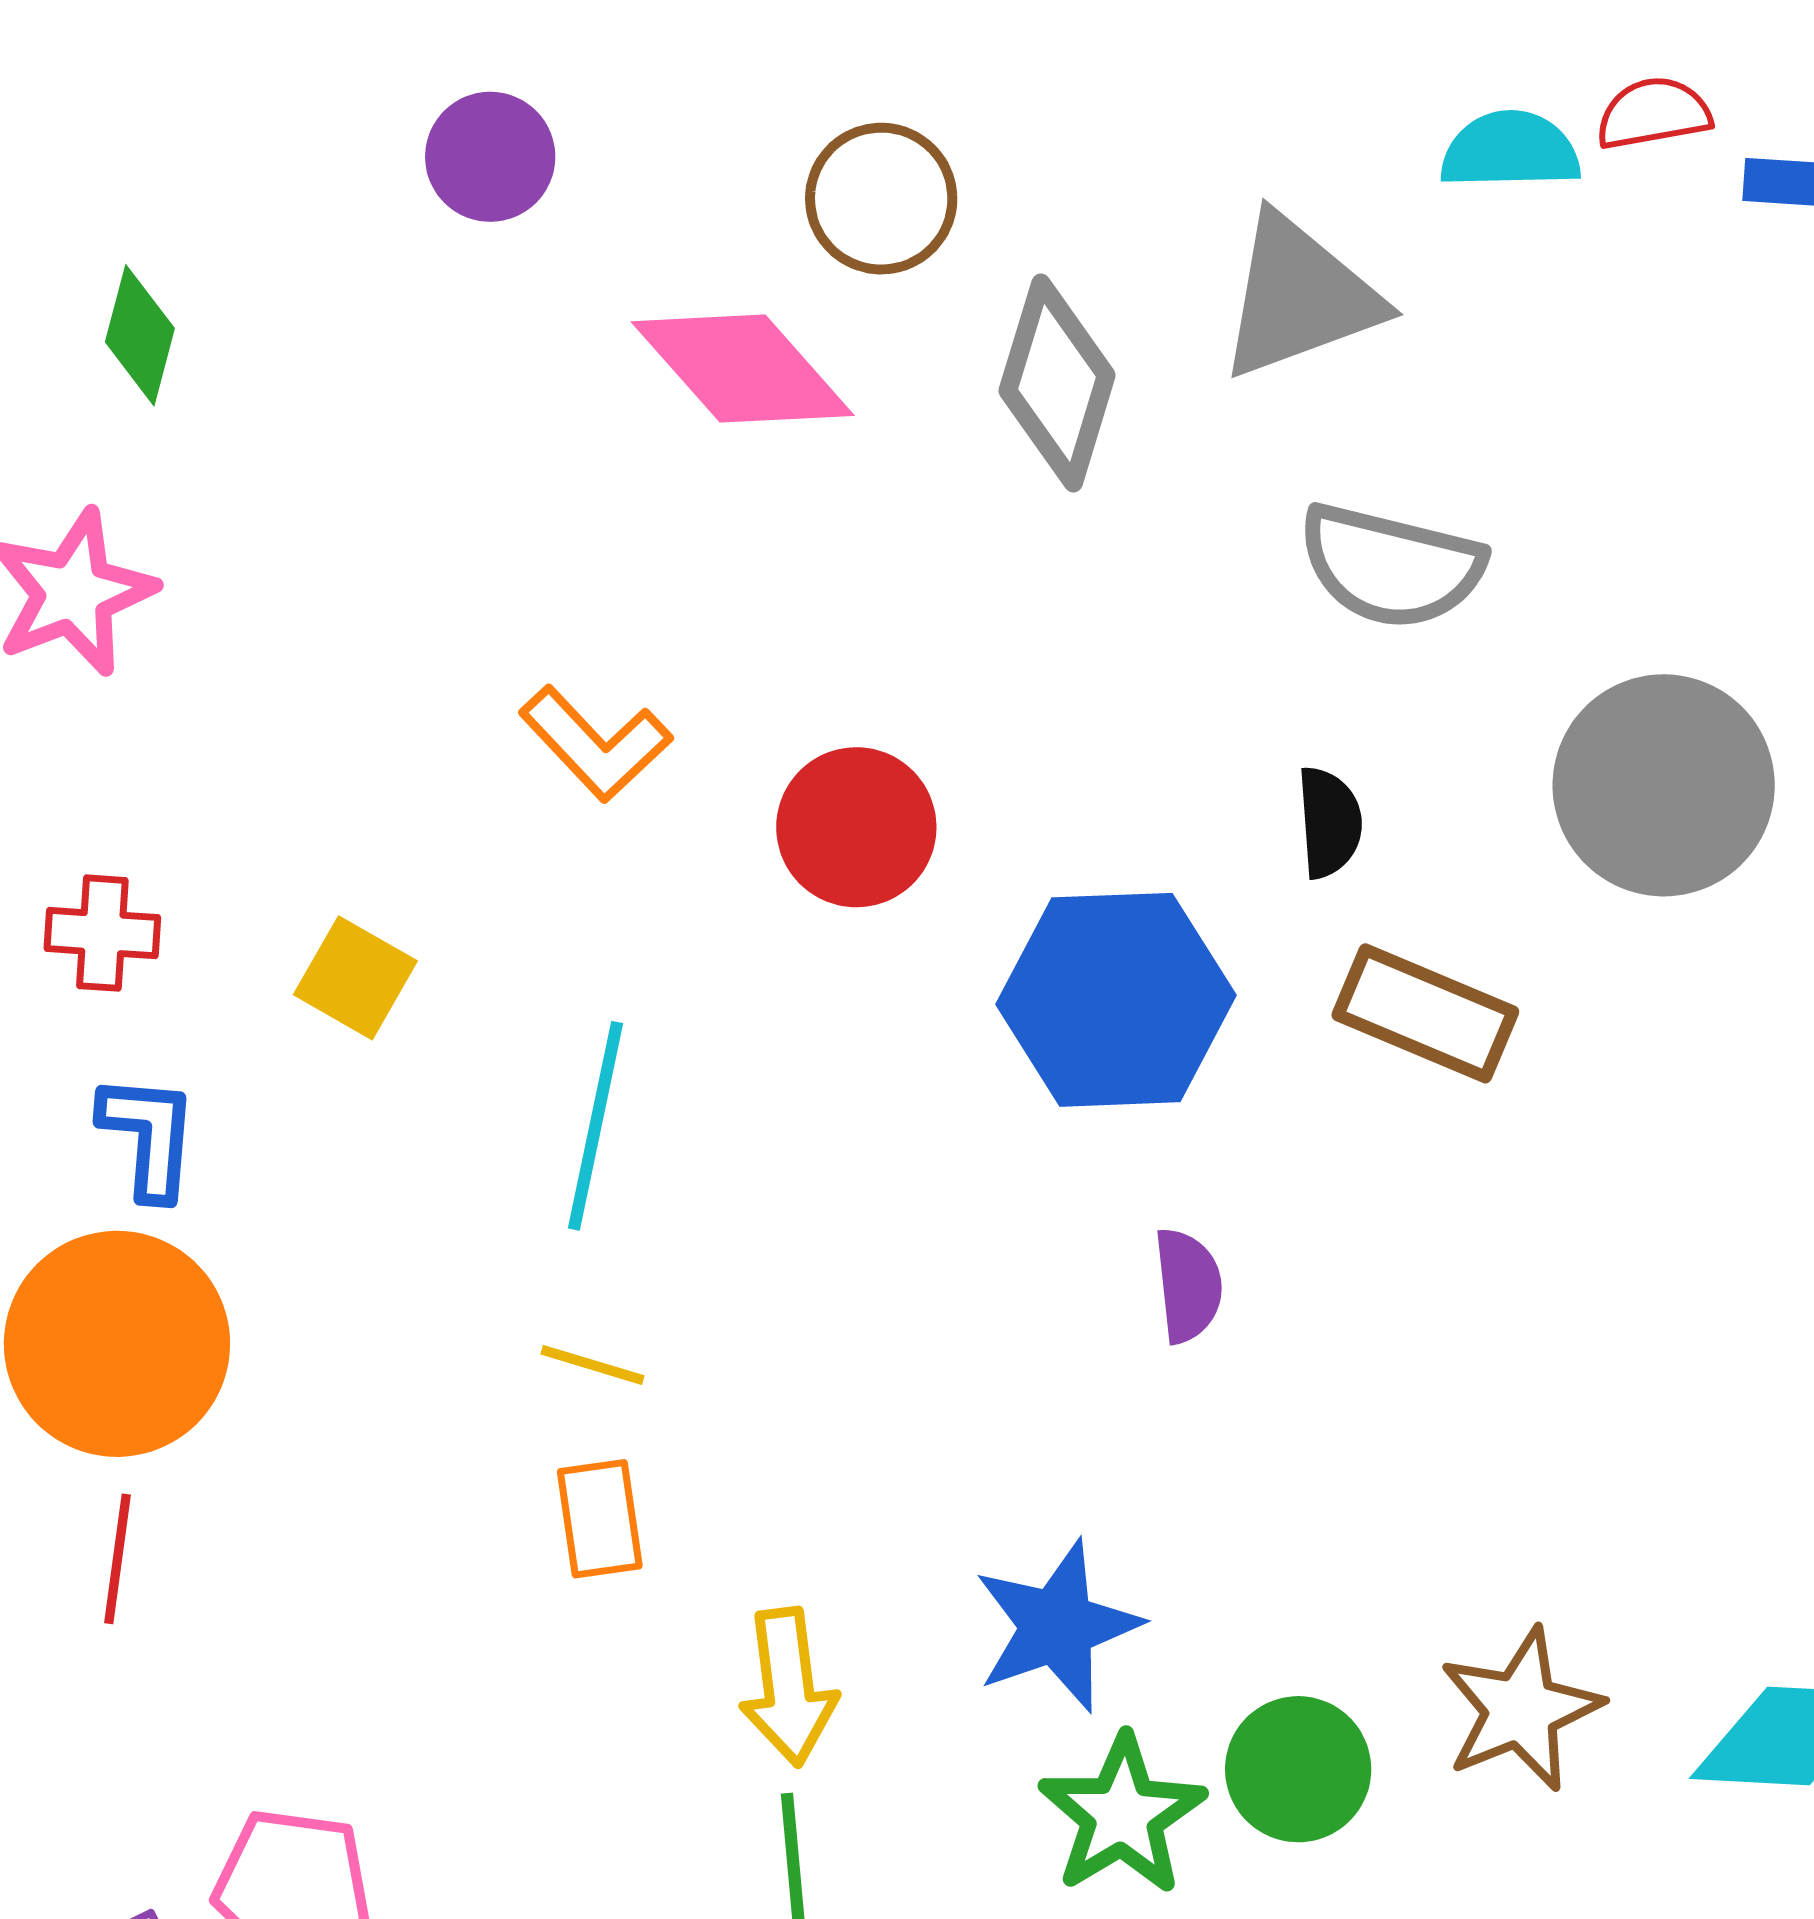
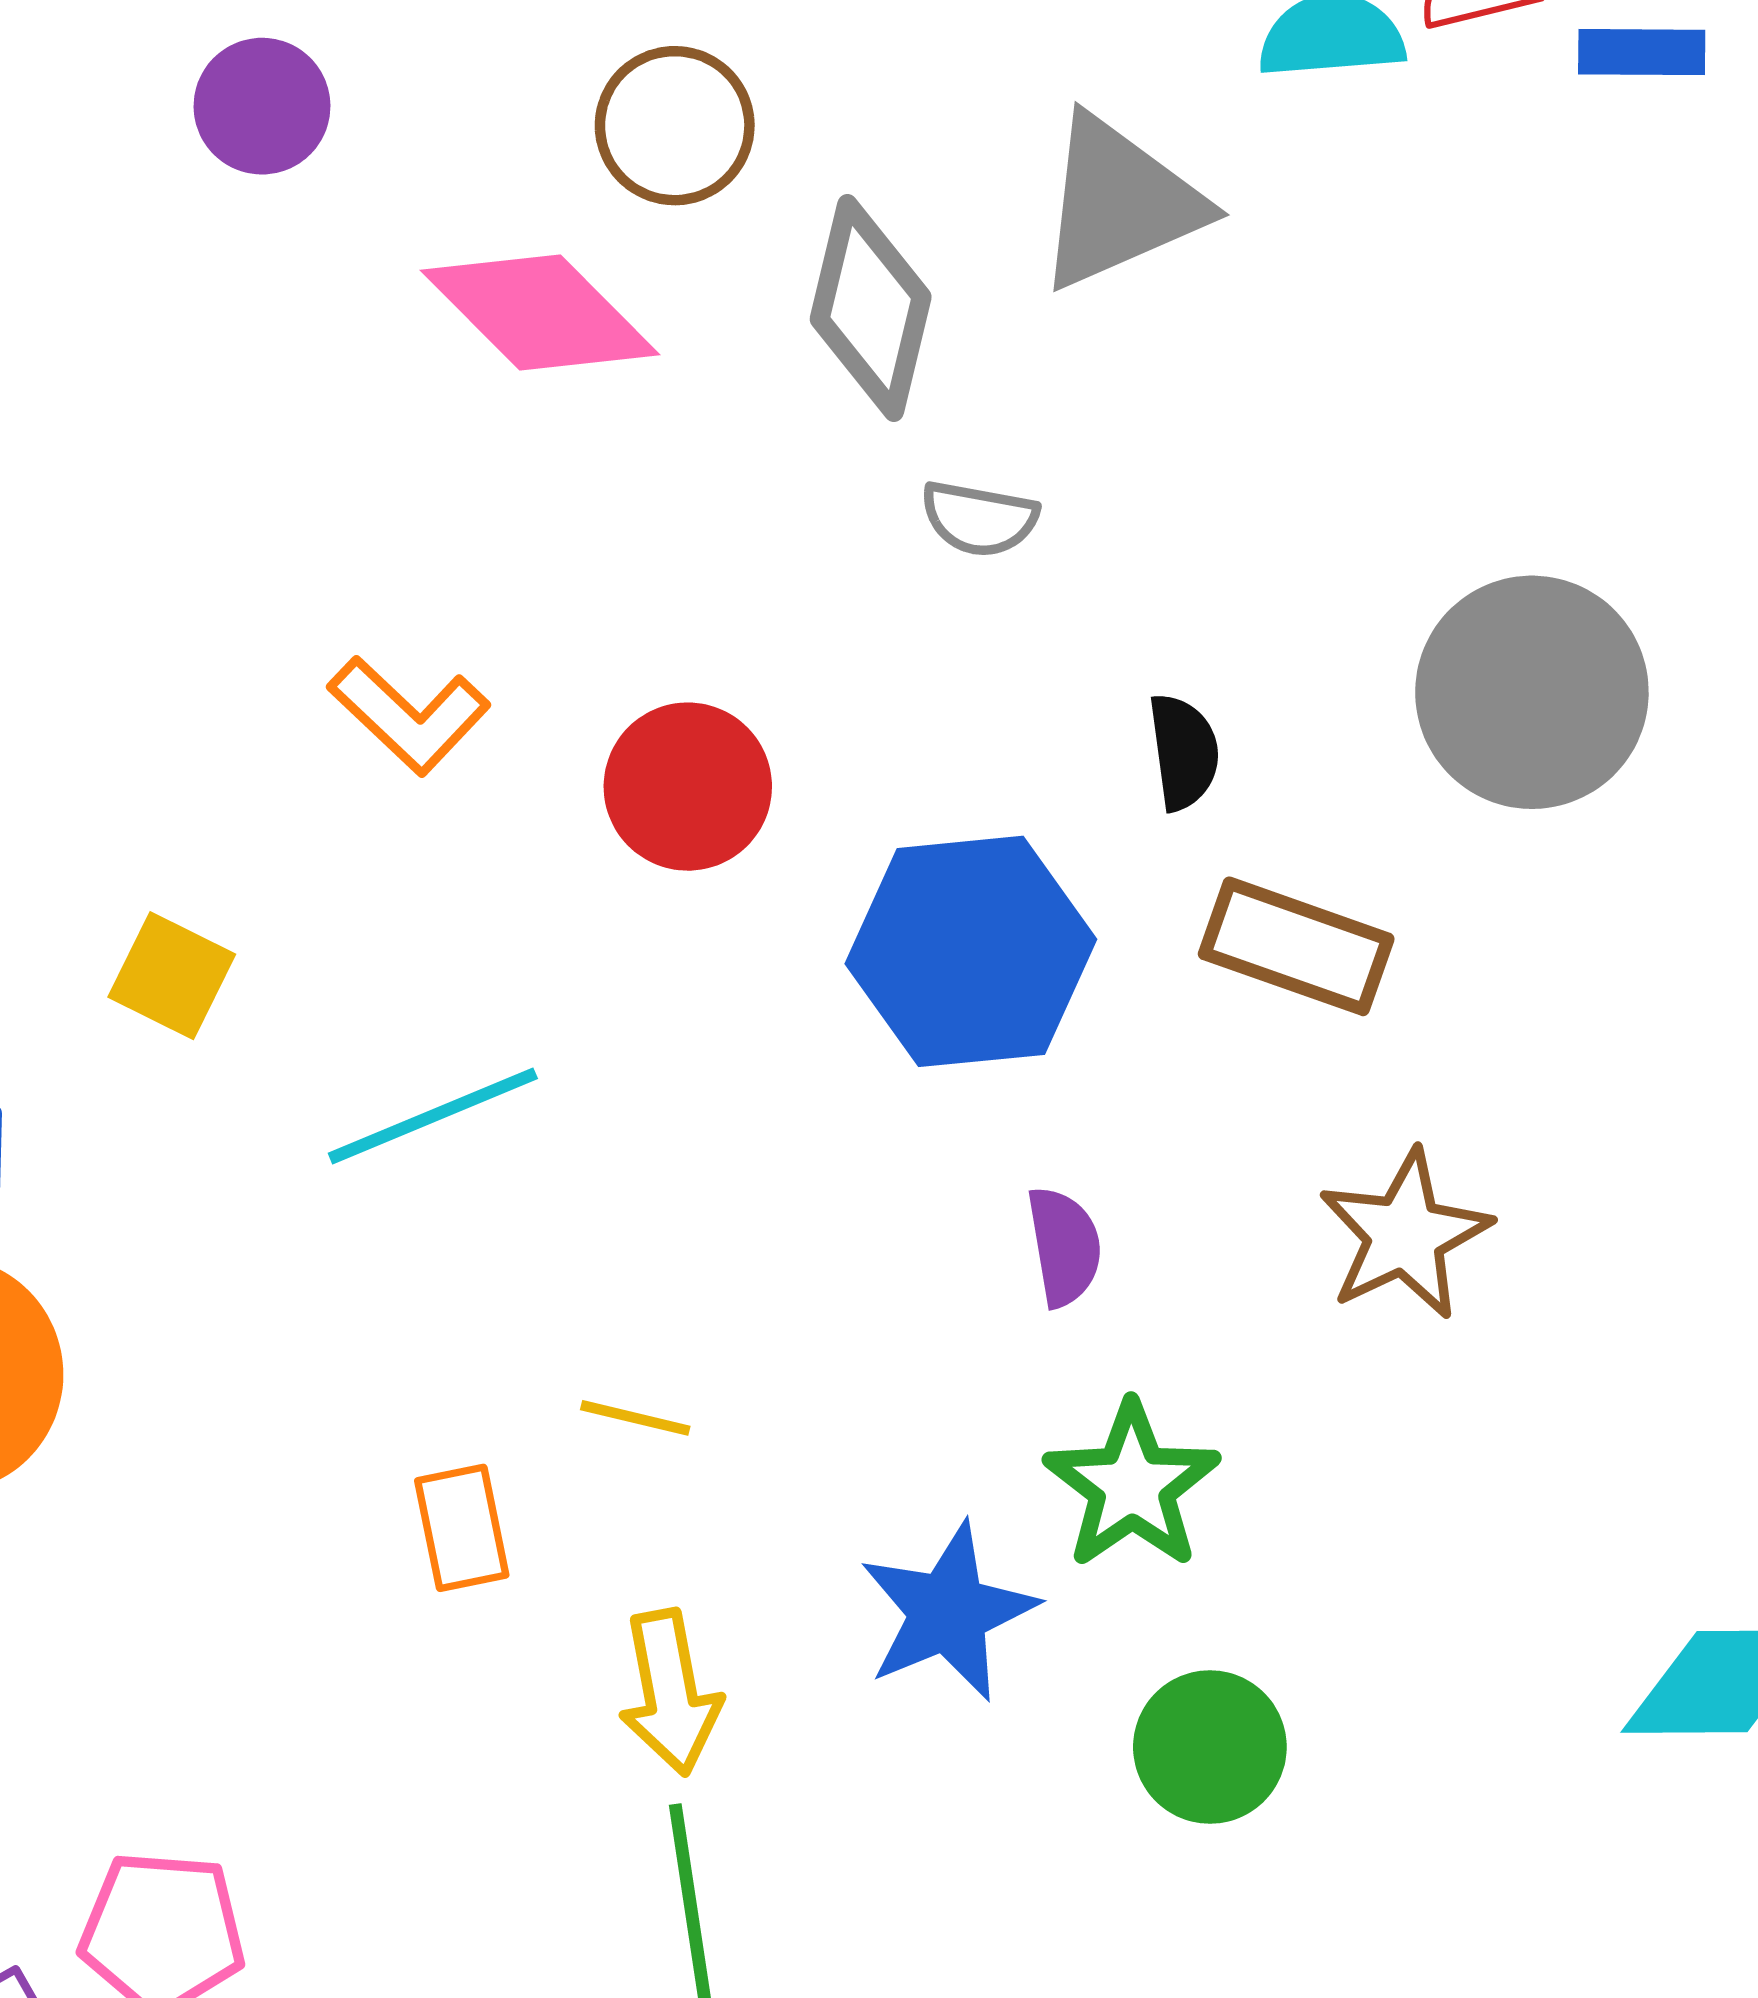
gray semicircle: (1391, 566) -> (979, 519), moved, size x0.6
cyan line: (596, 1126) -> (433, 1116), turned 59
yellow line: (593, 1365) -> (635, 1418), moved
brown star: (1521, 1710) -> (1405, 1235), moved
green star: (1122, 1815) -> (1132, 1486), moved

